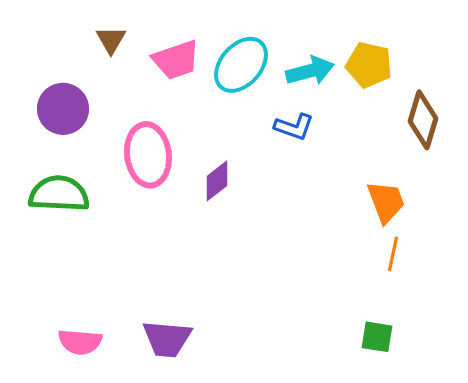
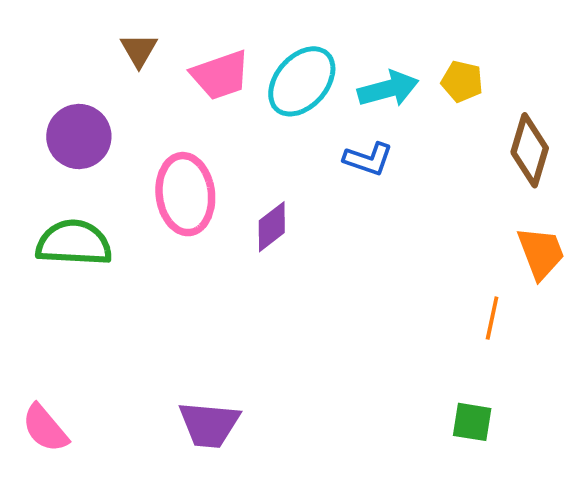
yellow pentagon: (369, 65) -> (462, 81), size x0.7
orange trapezoid: (386, 202) -> (541, 253), moved
pink semicircle: (80, 342) -> (45, 428), moved, turned 45

